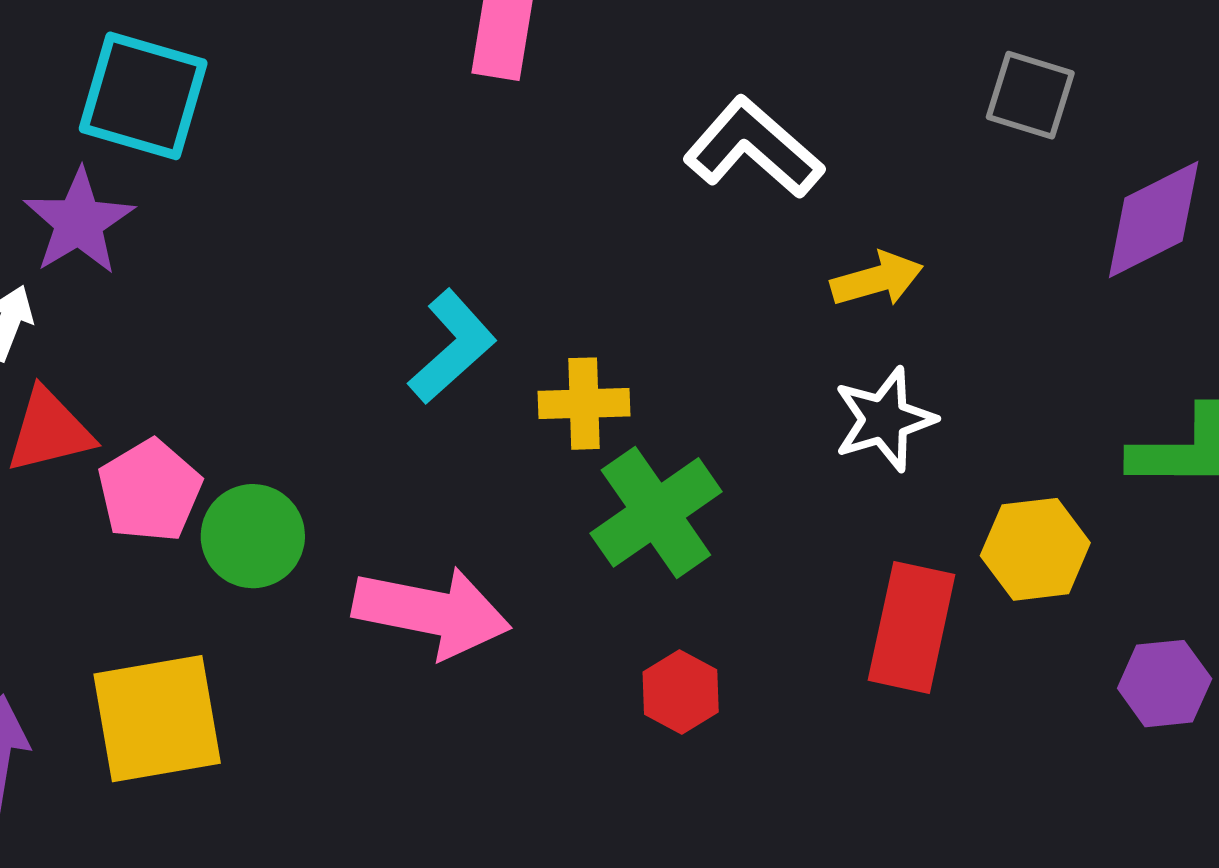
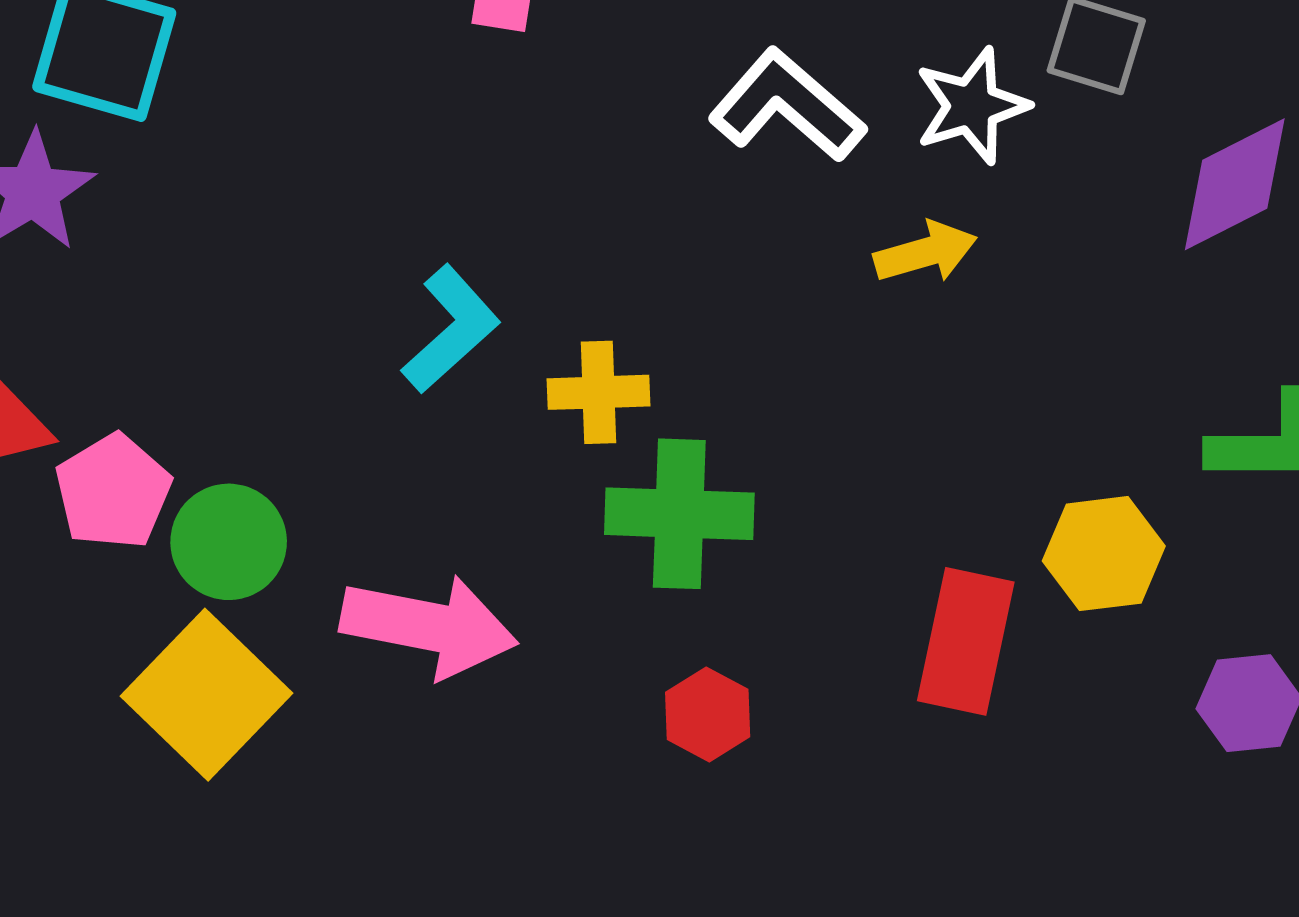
white star: (884, 419) -> (972, 106), moved
green cross: (656, 512) -> (679, 514), turned 37
yellow square: (157, 719) -> (206, 695), moved, turned -36

